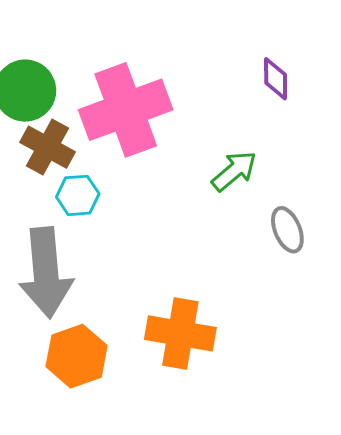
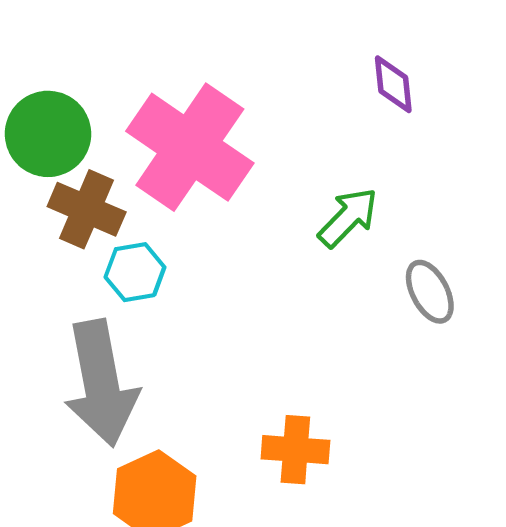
pink cross: (126, 110) -> (190, 147), turned -30
orange cross: (180, 333) -> (295, 450), size x0.7

